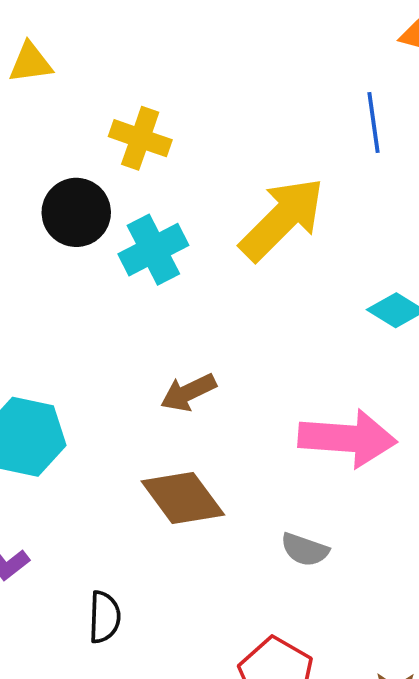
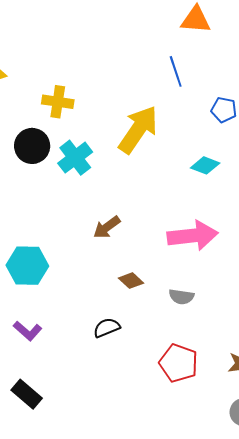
brown diamond: (183, 498) -> (131, 281), moved, size x0.6
black semicircle: (104, 617) -> (107, 328), moved, turned -104

